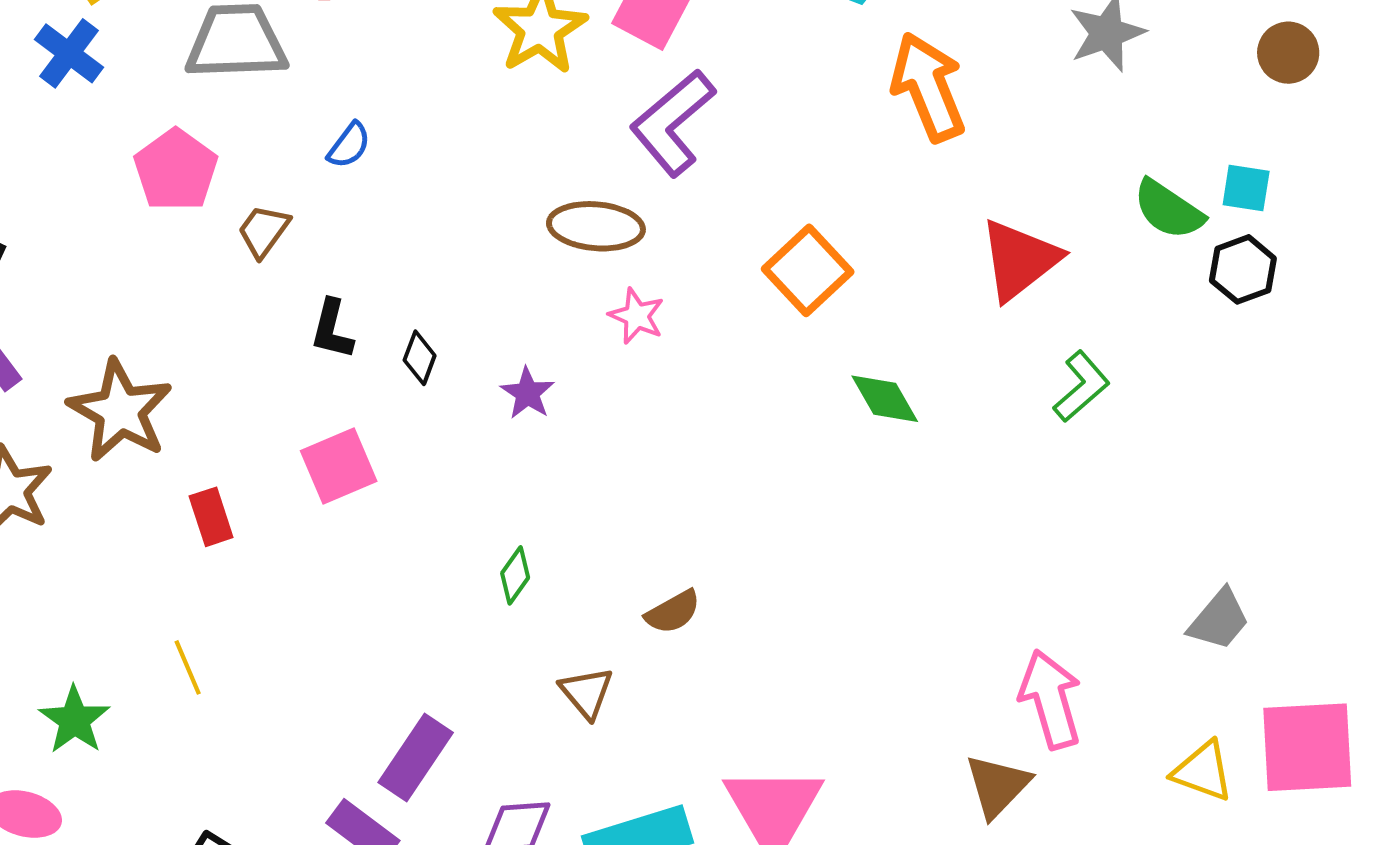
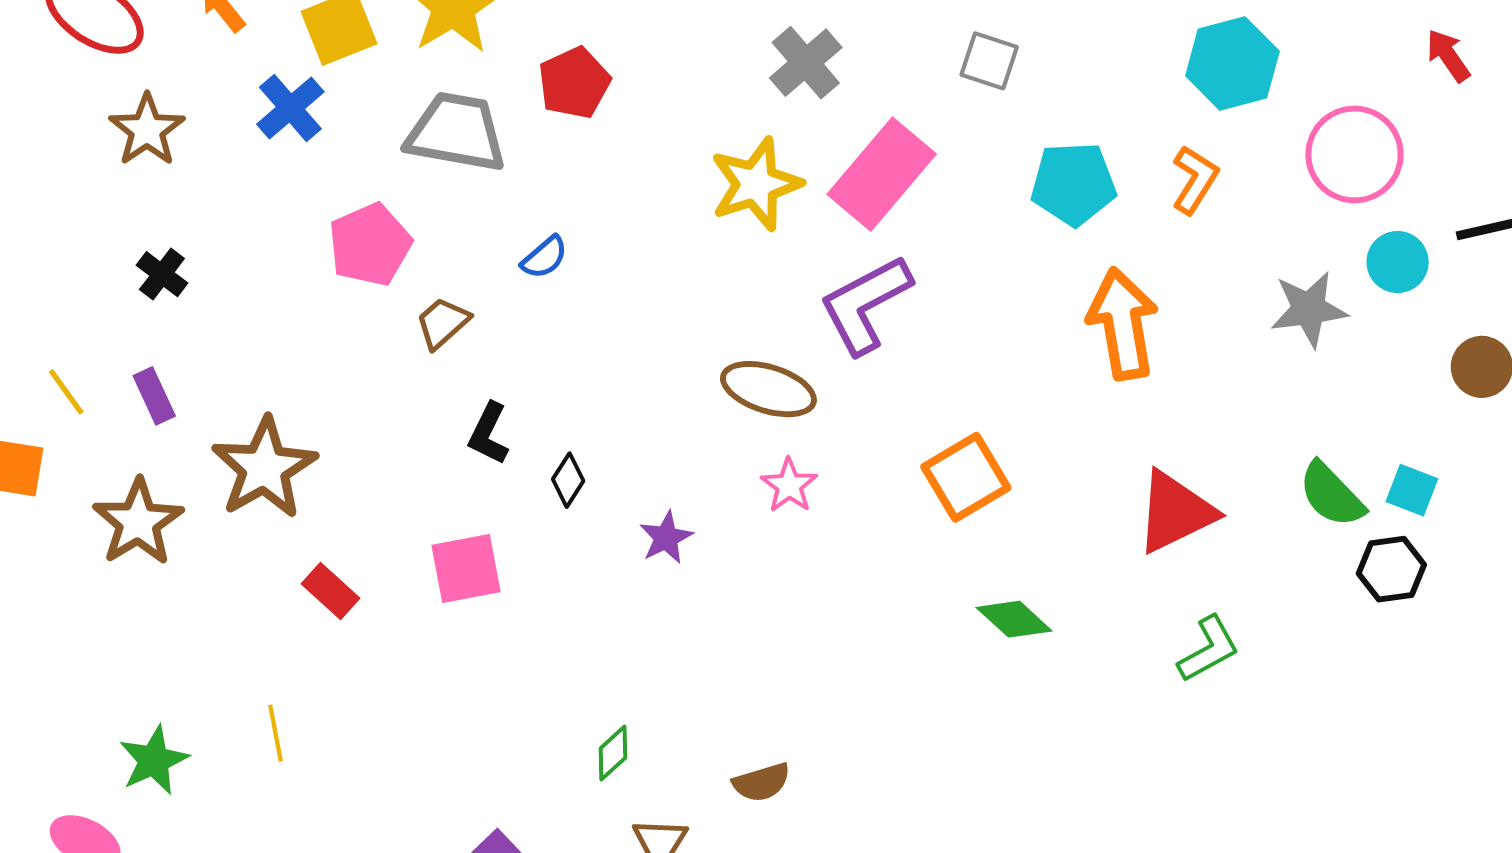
green diamond: (885, 399) -> (1014, 619), turned -30
red rectangle: (211, 517) -> (331, 591), turned -42
green diamond: (515, 575) -> (613, 753), moved

